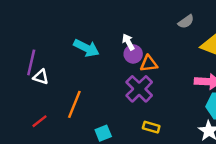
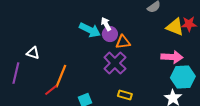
cyan arrow: (86, 48) -> (90, 30), moved
purple line: (31, 62) -> (16, 73), moved
red line: (40, 121) -> (51, 90), moved

